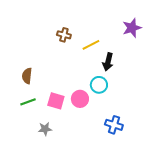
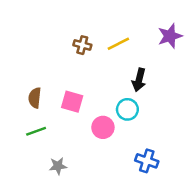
yellow line: (91, 45) -> (118, 44), moved
pink square: (56, 101) -> (72, 102), moved

